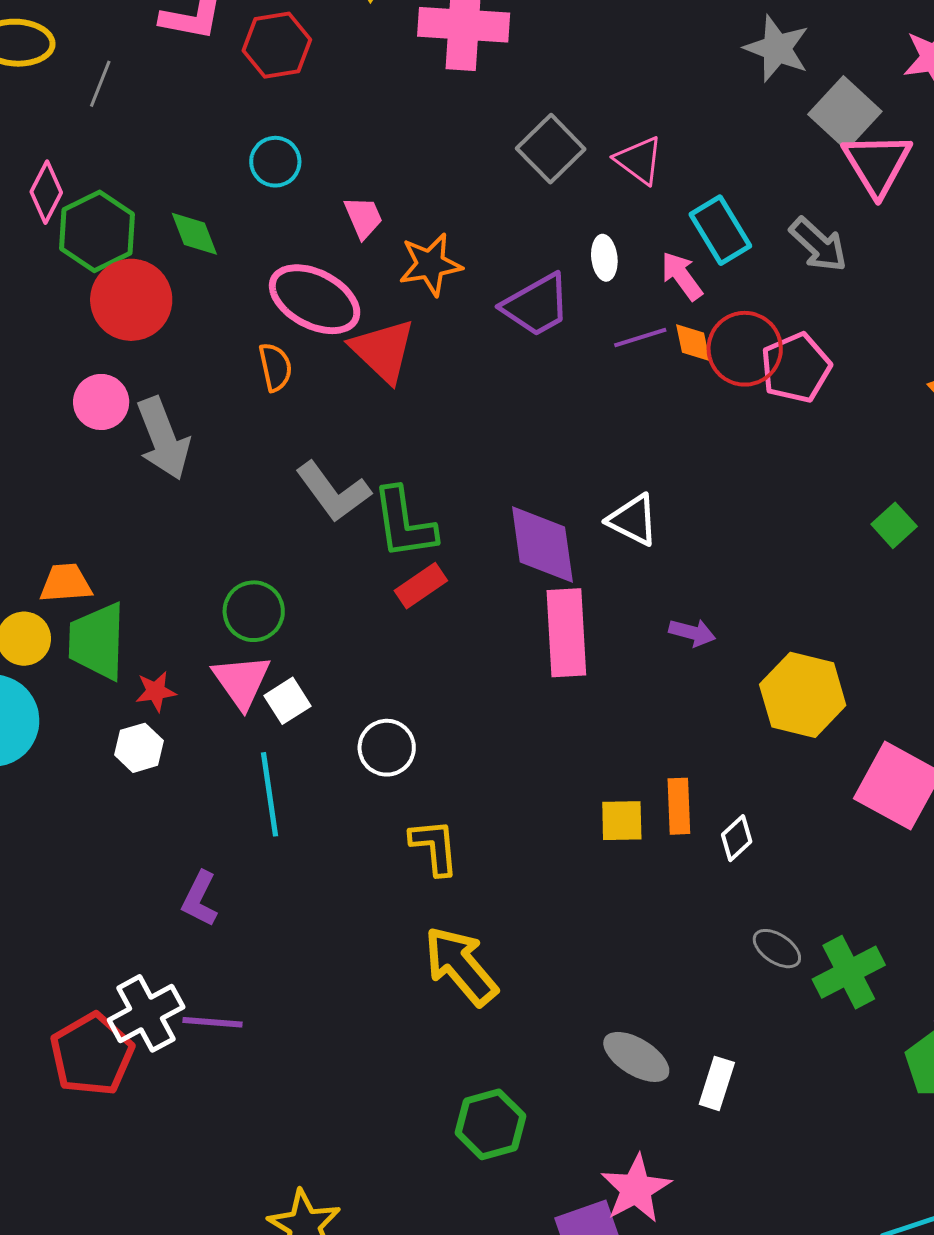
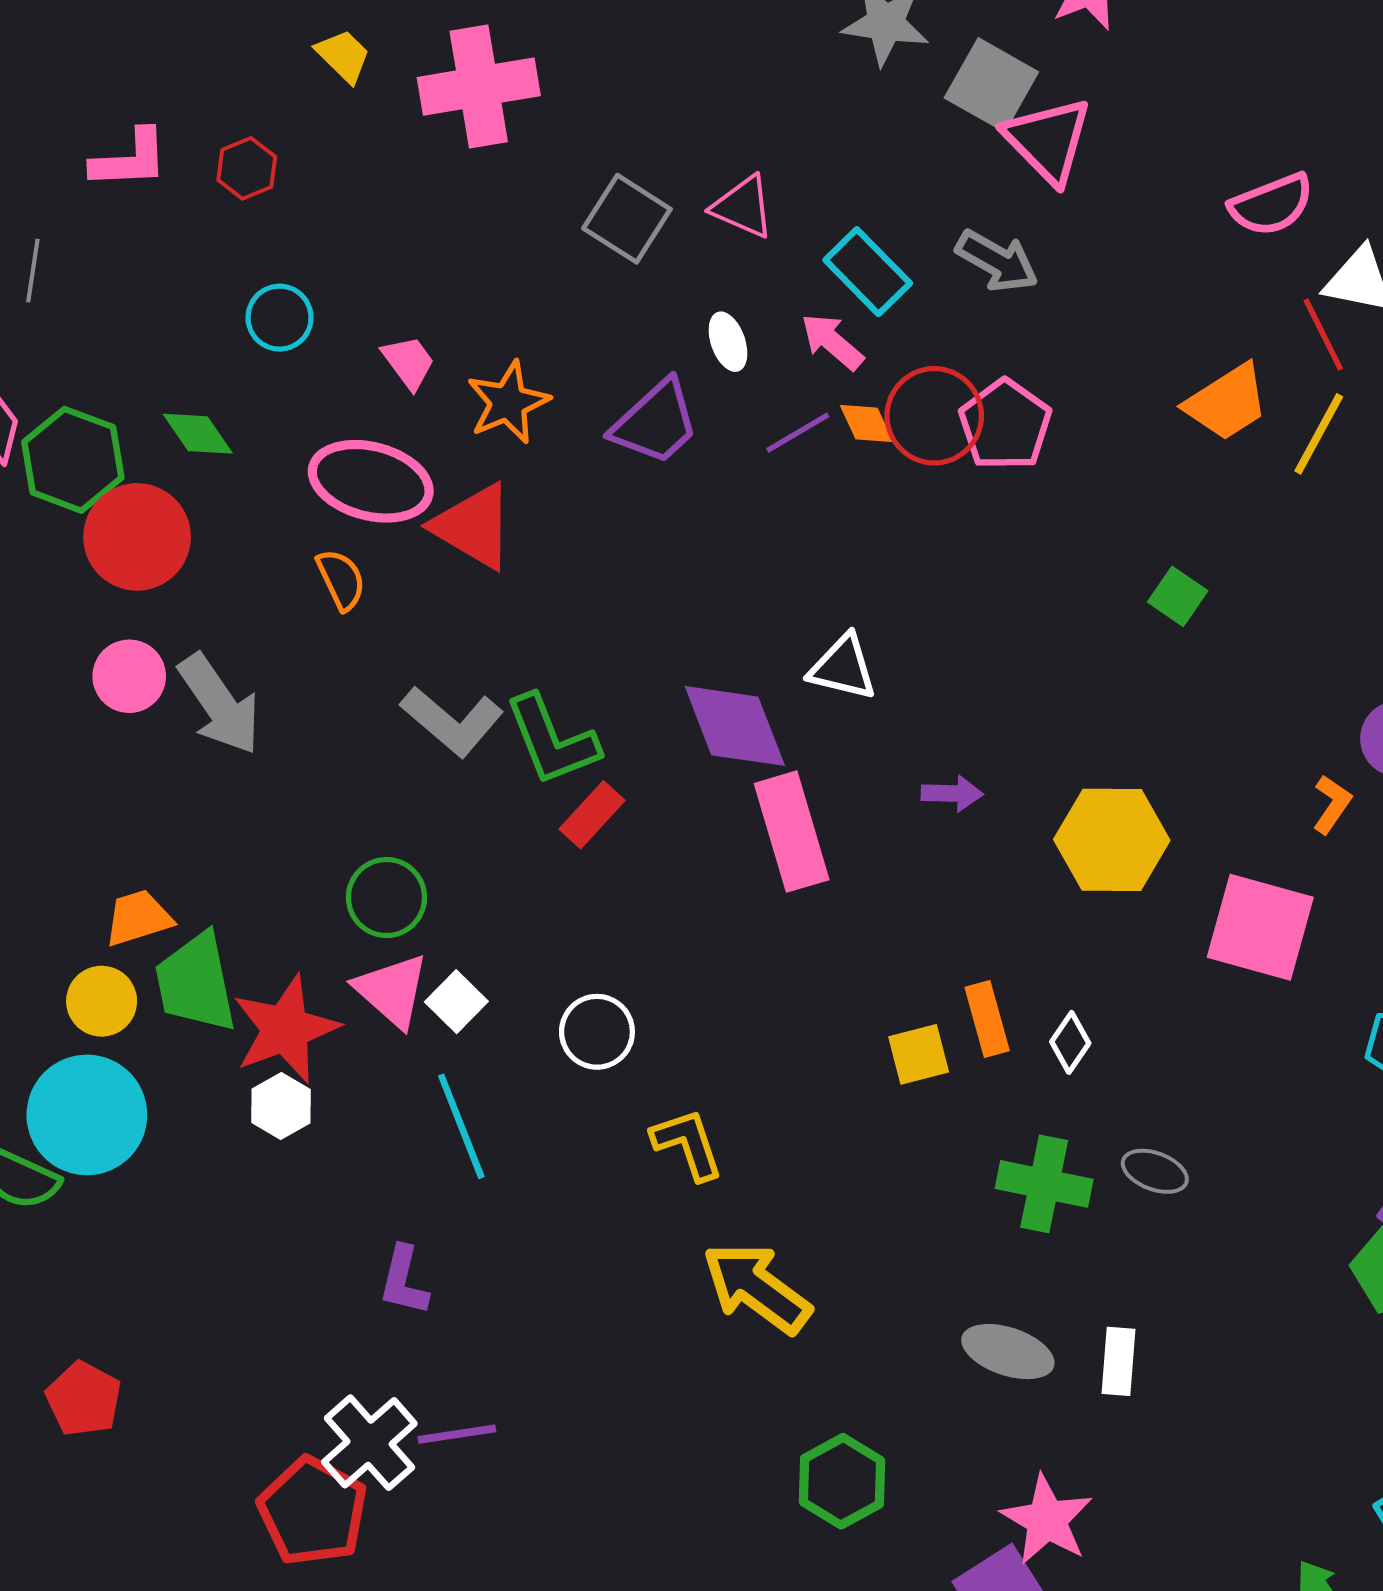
red hexagon: (277, 45) -> (247, 168), size x0.7
red star: (156, 691) -> (285, 1029), size x2.0
green cross: (849, 972) -> (1044, 1184), moved, turned -38

